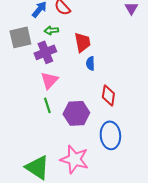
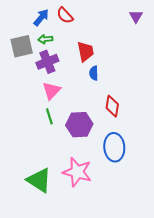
green arrow: (51, 30) -> (45, 39), moved

